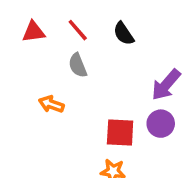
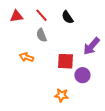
purple circle: (161, 124) -> (82, 75), moved
red square: (120, 132) -> (65, 61), moved

